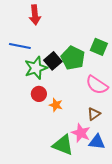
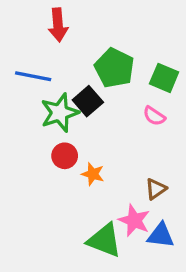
green pentagon: (73, 58) -> (114, 68), moved
pink semicircle: (97, 85) -> (154, 116), moved, size x0.6

